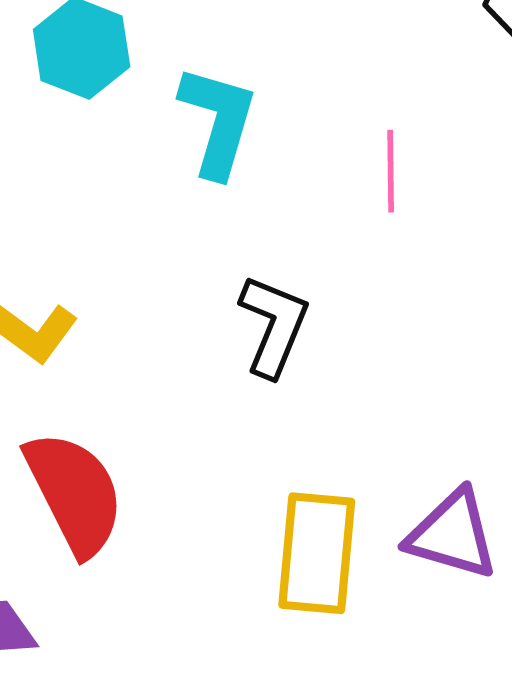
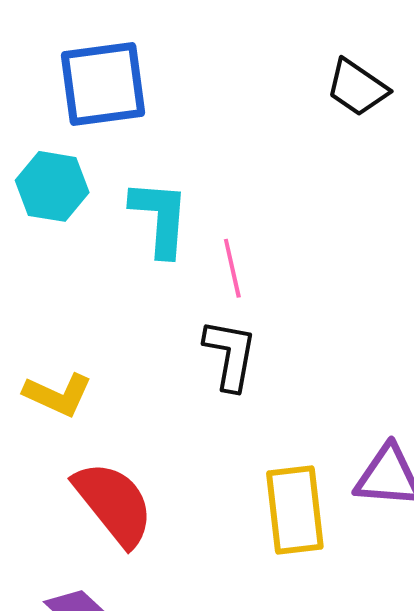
pink line: (391, 171) -> (232, 268), moved

